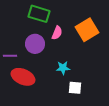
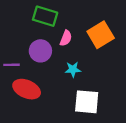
cyan star: (63, 68) -> (73, 69), moved
white square: (75, 88) -> (87, 102), size x1.6

